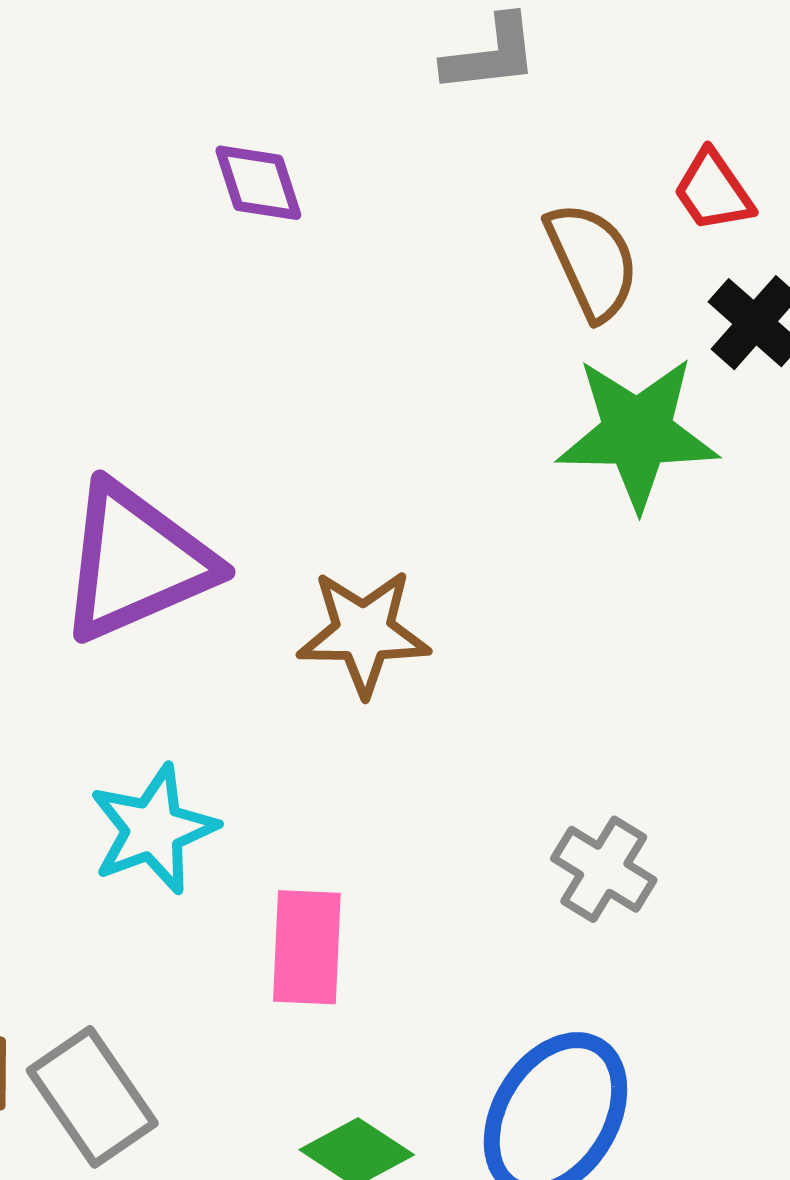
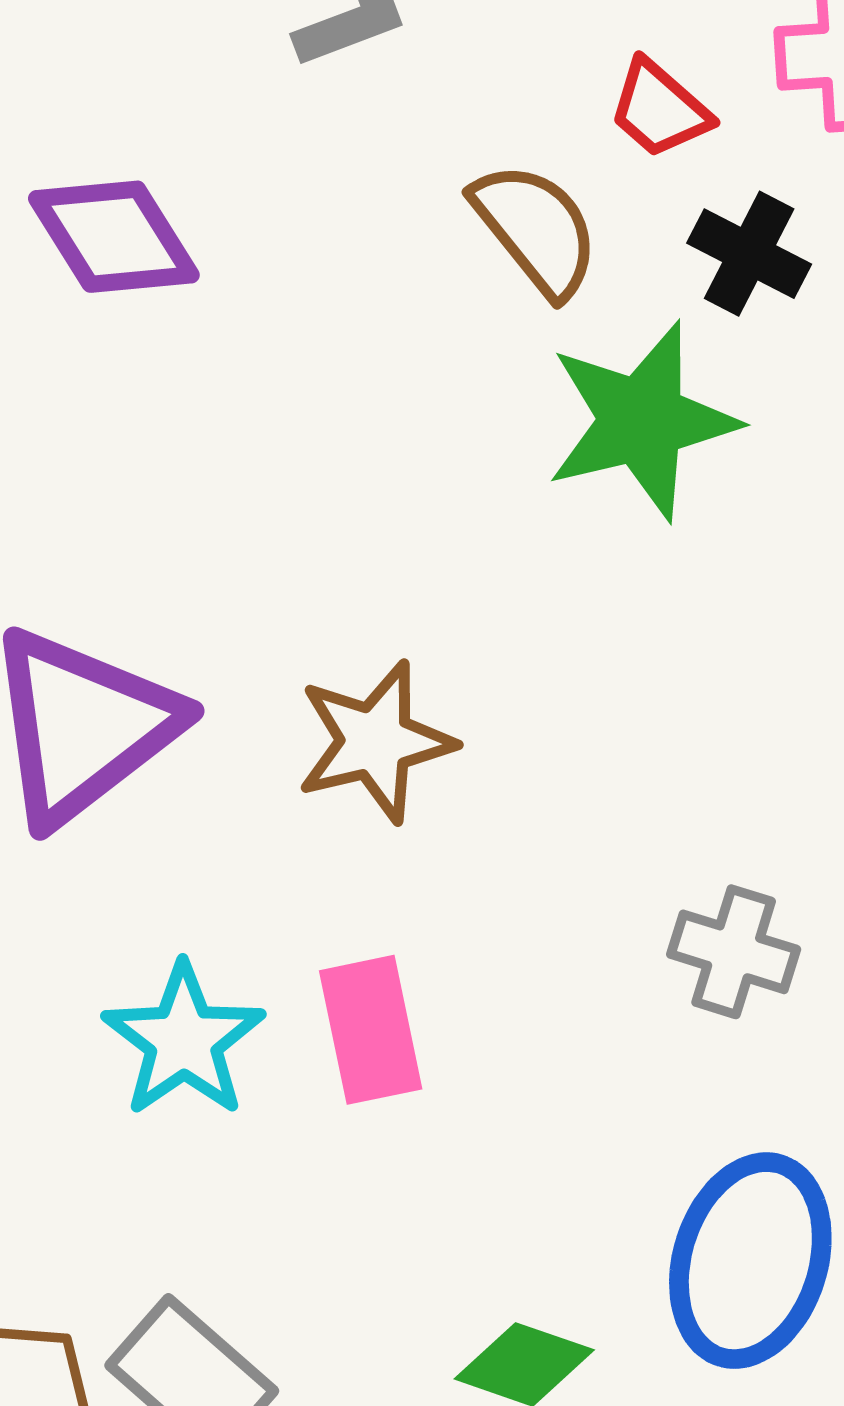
purple diamond: (258, 183) -> (114, 237), size x1.4
pink rectangle: (307, 947) -> (371, 1030), moved

